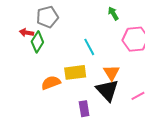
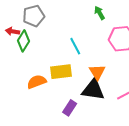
black triangle: (107, 90) -> (93, 90), turned -40
purple rectangle: (84, 109) -> (70, 108), turned 42

